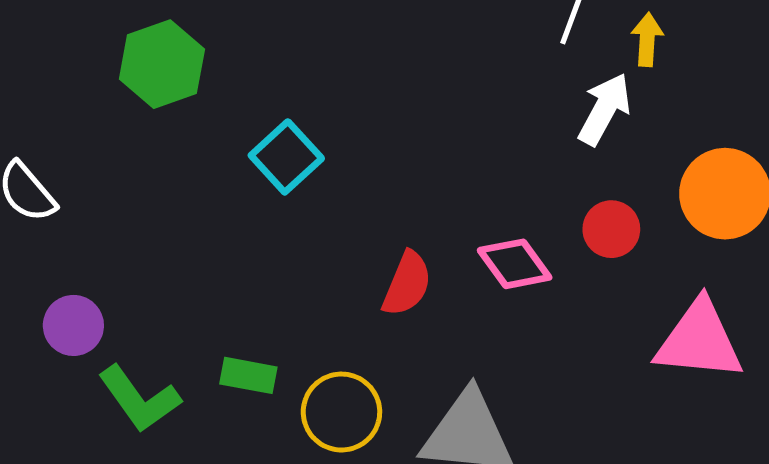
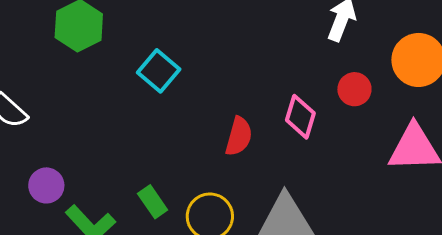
pink diamond: (515, 264) -> (300, 117), turned 60
green rectangle: (248, 375) -> (153, 202), turned 52

